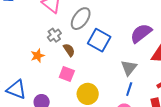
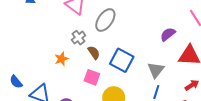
purple semicircle: (141, 33) -> (168, 34), size x0.7
blue square: (99, 40) -> (122, 60), moved

